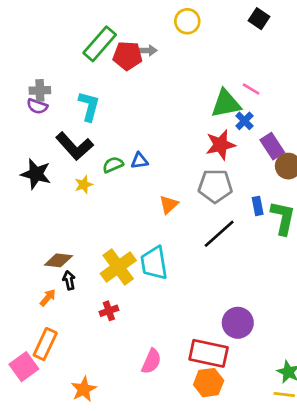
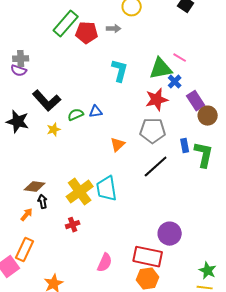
gray arrow: (147, 50) -> (114, 29), moved
cyan L-shape: (89, 106) -> (120, 71), moved

